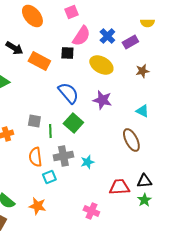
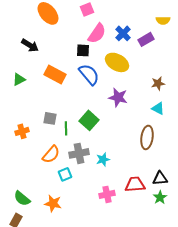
orange rectangle: (39, 61) -> (55, 74), moved
brown star: (142, 71) -> (158, 83), moved
blue semicircle: (68, 93) -> (89, 74), moved
brown ellipse: (131, 140) -> (147, 137), turned 35
orange semicircle: (35, 157) -> (51, 154), turned -132
pink cross: (91, 211) -> (107, 194), moved, turned -35

